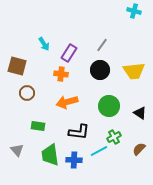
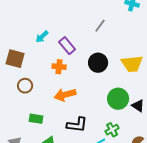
cyan arrow: (44, 44) -> (42, 37), turned 80
gray line: (102, 45) -> (100, 26), moved
purple rectangle: (69, 53) -> (67, 46), turned -72
green circle: (109, 106) -> (118, 99), moved

